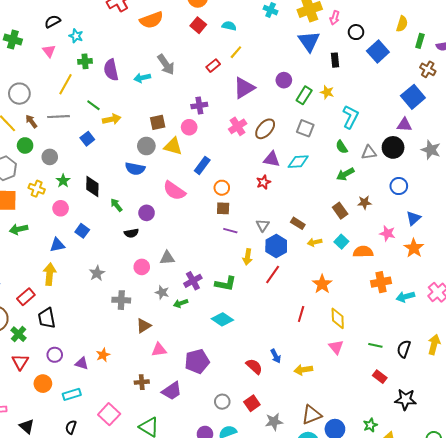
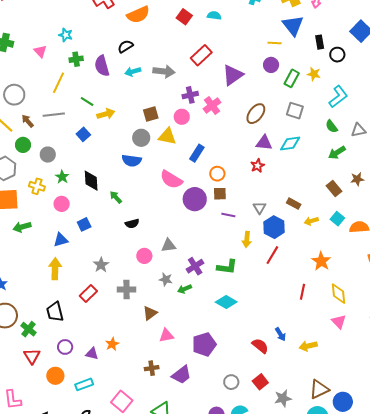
black semicircle: (53, 21) -> (125, 46), moved
black circle: (356, 32) -> (337, 55), moved
yellow line: (236, 52) -> (275, 43), moved, turned 56
gray arrow: (166, 64) -> (164, 71), moved, turned -45
red rectangle: (213, 66) -> (201, 55), size x1.5
cyan L-shape: (350, 117) -> (338, 97), turned 30
pink cross: (238, 126) -> (212, 106), moved
purple circle: (147, 213) -> (195, 199), moved, size x1.5
blue square: (82, 231) -> (84, 224), turned 32
red rectangle: (26, 297) -> (88, 294), moved

